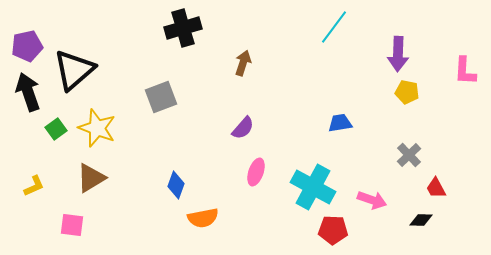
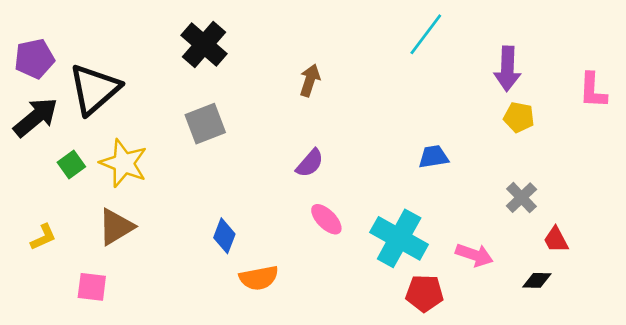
black cross: (183, 28) -> (204, 45), moved, turned -33
black arrow: (28, 92) -> (36, 117), turned 69
pink ellipse: (256, 172) -> (326, 219), turned -64

